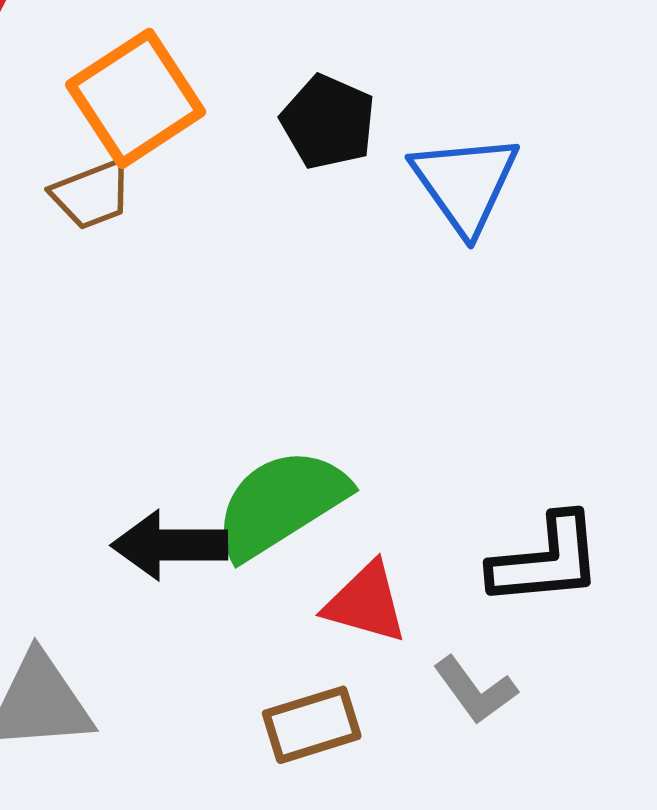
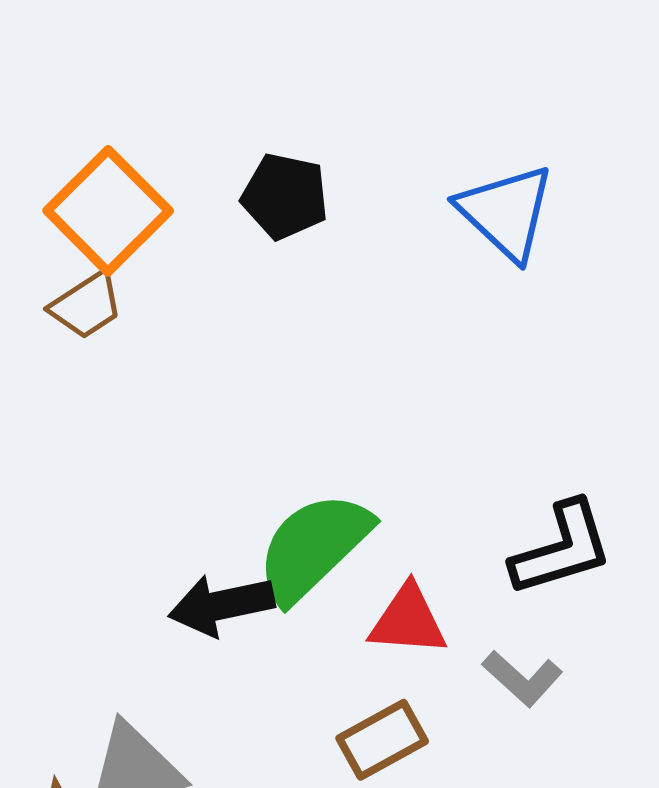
blue triangle: (465, 183) -> (506, 212), moved

